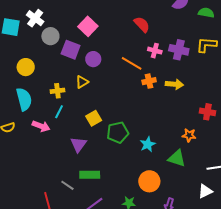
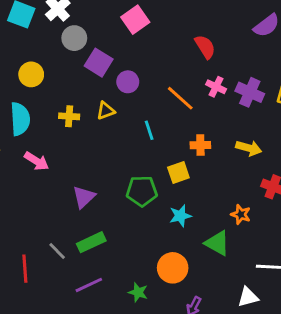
pink square: (88, 26) -> (135, 20), moved
orange cross: (149, 81) -> (200, 145), moved
yellow arrow: (174, 84) -> (249, 148), moved
cyan line: (59, 112) -> (149, 130), moved, turned -56
yellow square: (94, 118) -> (178, 173), moved
green rectangle: (90, 175) -> (91, 242), turned -36

